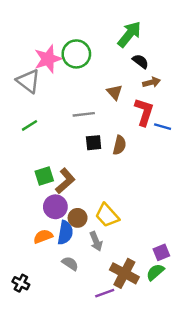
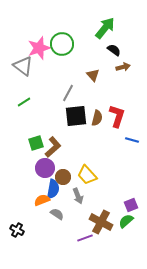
red L-shape: (144, 112) -> (117, 116), moved
gray line: (84, 114) -> (68, 93), turned -54
blue line: (163, 127) -> (132, 140), moved
black square: (94, 143) -> (76, 116), size x1.6
orange semicircle: (43, 236) -> (42, 200), moved

